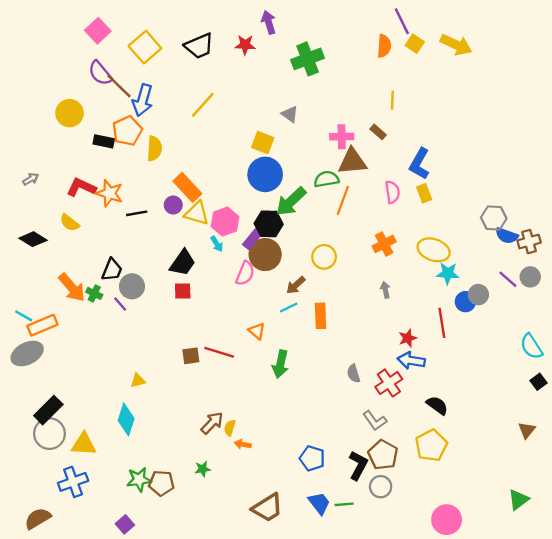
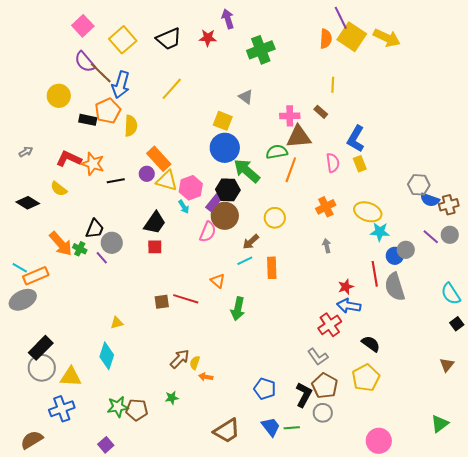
yellow square: (415, 44) -> (352, 37), size x1.8
green arrow: (291, 201) -> (247, 171), turned 84
gray semicircle: (353, 374) -> (395, 287), moved, size x1.8

